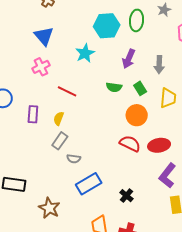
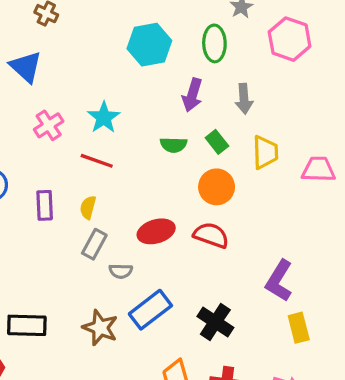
green ellipse: (137, 20) -> (214, 43), moved
blue triangle: (44, 36) -> (26, 67), moved
cyan star: (85, 53) -> (104, 118), moved
red ellipse: (159, 145) -> (156, 231), moved
black cross: (126, 196) -> (215, 322), size x1.5
brown star: (49, 208) -> (100, 328), moved

